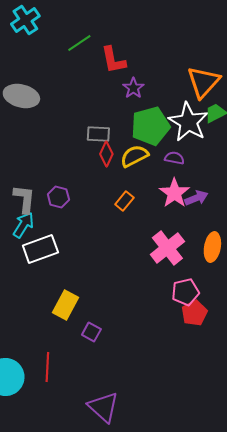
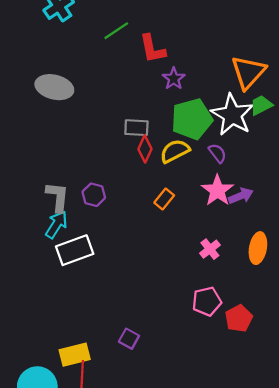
purple semicircle: (174, 158) -> (217, 153), turned 42
pink cross: (167, 248) -> (210, 249), size x0.6
pink pentagon: (185, 292) -> (207, 301), moved
yellow rectangle: (65, 305) -> (75, 355), moved, turned 48

